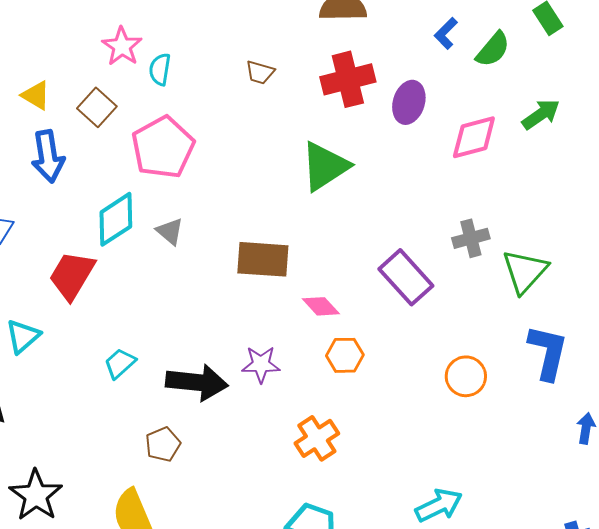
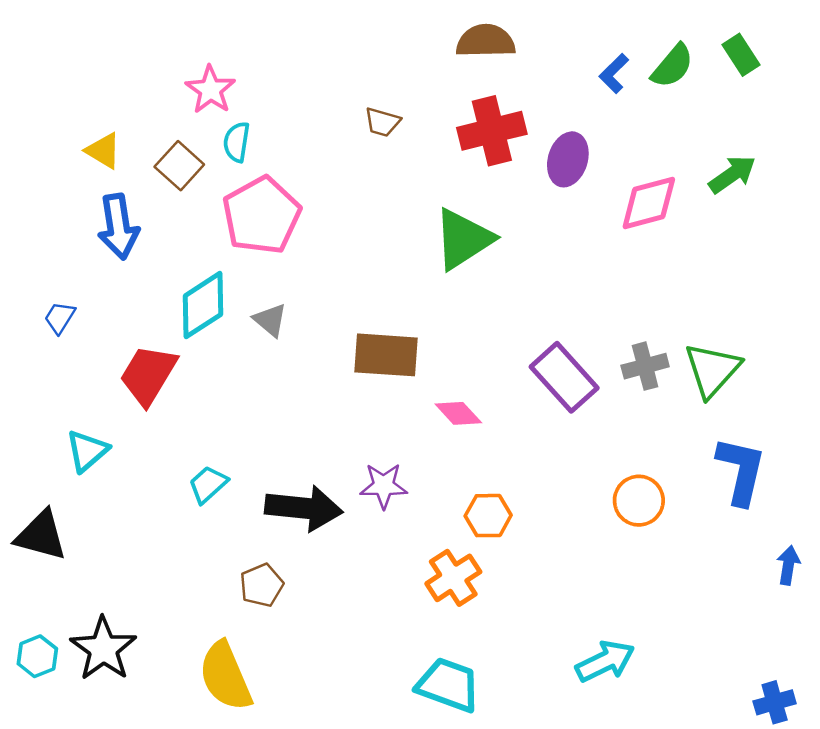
green semicircle: (493, 49) -> (672, 66), moved
cyan semicircle: (160, 69) -> (237, 142), moved
gray cross: (471, 238) -> (645, 366), moved
orange hexagon: (345, 355) -> (488, 516), moved

